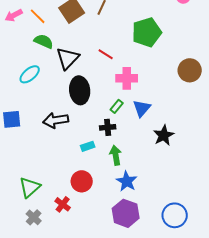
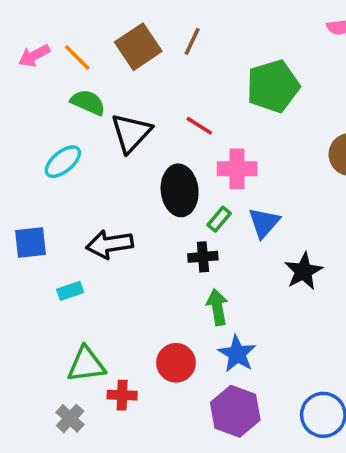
black ellipse: (80, 90) -> (180, 190), moved
cyan rectangle: (88, 146) -> (70, 291), moved
red circle: (82, 181) -> (176, 363), moved
green triangle: (30, 187) -> (86, 365), moved, turned 35
red cross: (63, 204) -> (122, 395), turned -35

